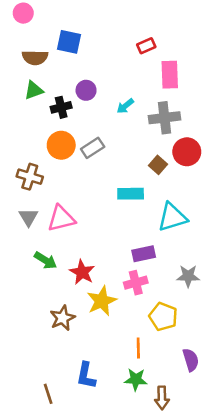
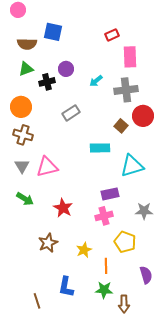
orange circle: (61, 145) -> (21, 107), moved
green arrow: (45, 260) -> (25, 199), moved
yellow star: (102, 301) -> (84, 250), moved, size x0.7

